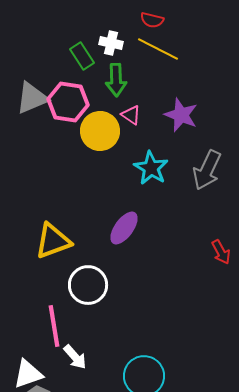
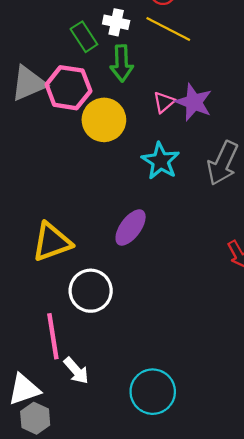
pink triangle: (131, 115) -> (164, 102), moved, turned 45

